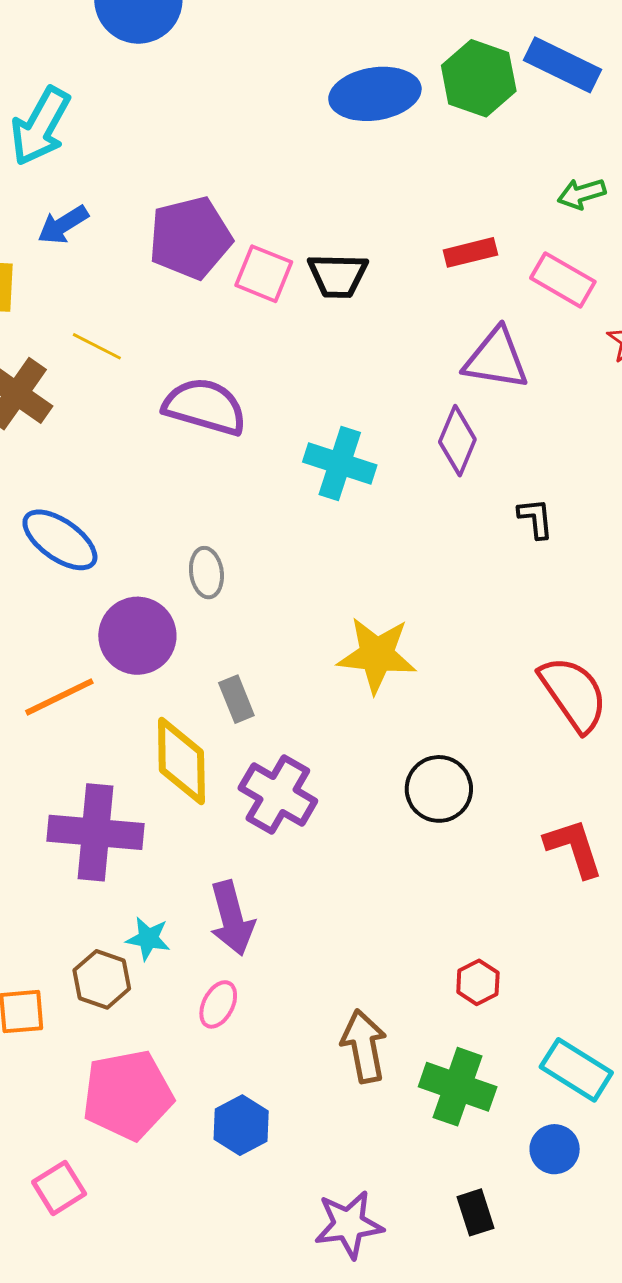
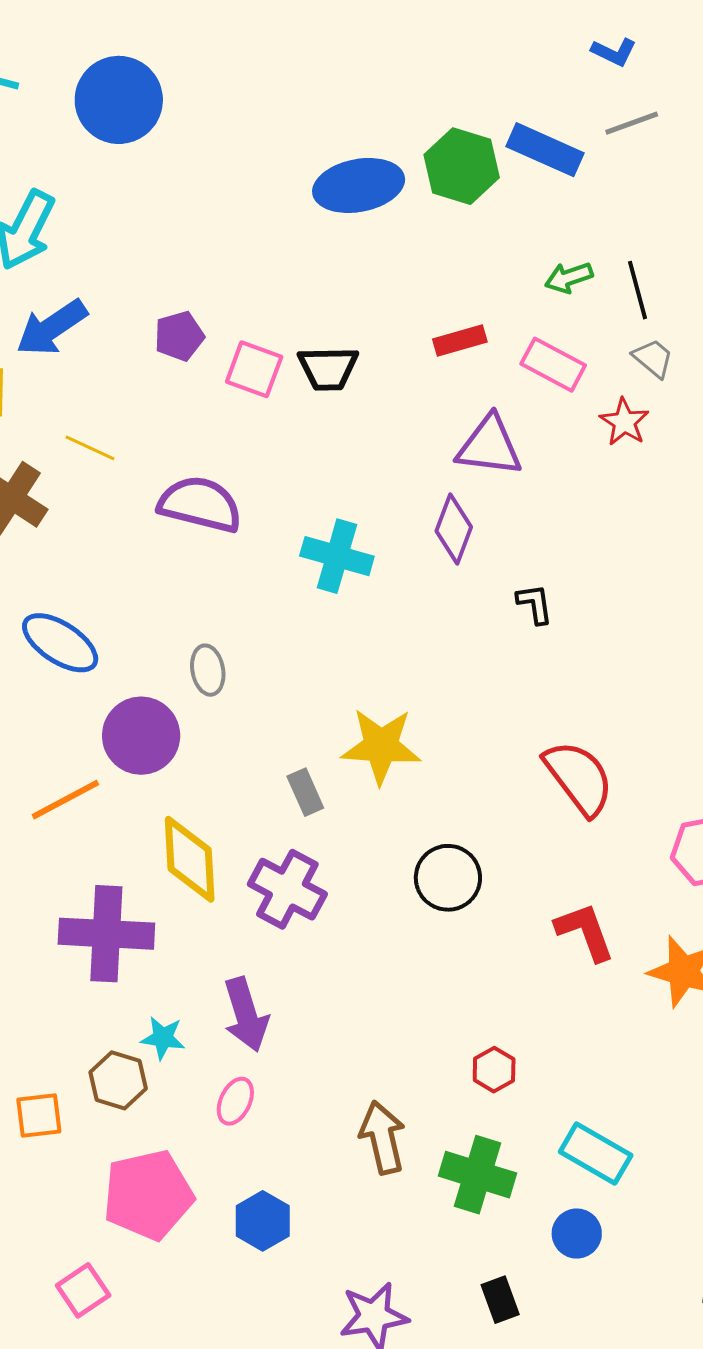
blue arrow: (63, 225) -> (52, 328), size x1.4
purple pentagon: (190, 238) -> (179, 336), size x0.6
gray rectangle: (236, 699) -> (305, 792), moved

